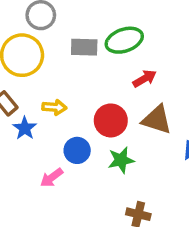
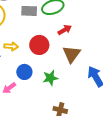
red circle: (111, 120) -> (39, 45), moved
brown triangle: (157, 120) -> (72, 54), turned 48

